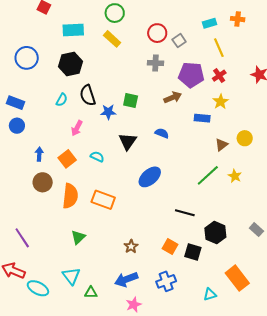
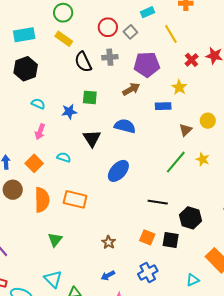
cyan rectangle: (209, 23) -> (147, 12), moved
red cross: (219, 76) -> (192, 60), moved
black semicircle: (88, 95) -> (83, 62), moved
cyan semicircle: (62, 100) -> (38, 104), moved, turned -88
blue semicircle: (162, 133) -> (125, 126), size x1.5
blue arrow: (126, 279) -> (108, 276), size x0.6

